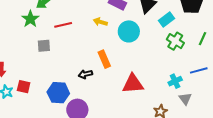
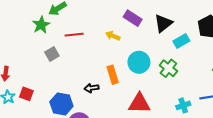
cyan circle: (129, 31) -> (139, 62), moved
green cross: (175, 41) -> (168, 68), moved
gray square: (44, 46) -> (52, 54), turned -32

